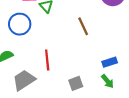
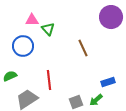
green arrow: (107, 81) -> (96, 100), moved, turned 88

